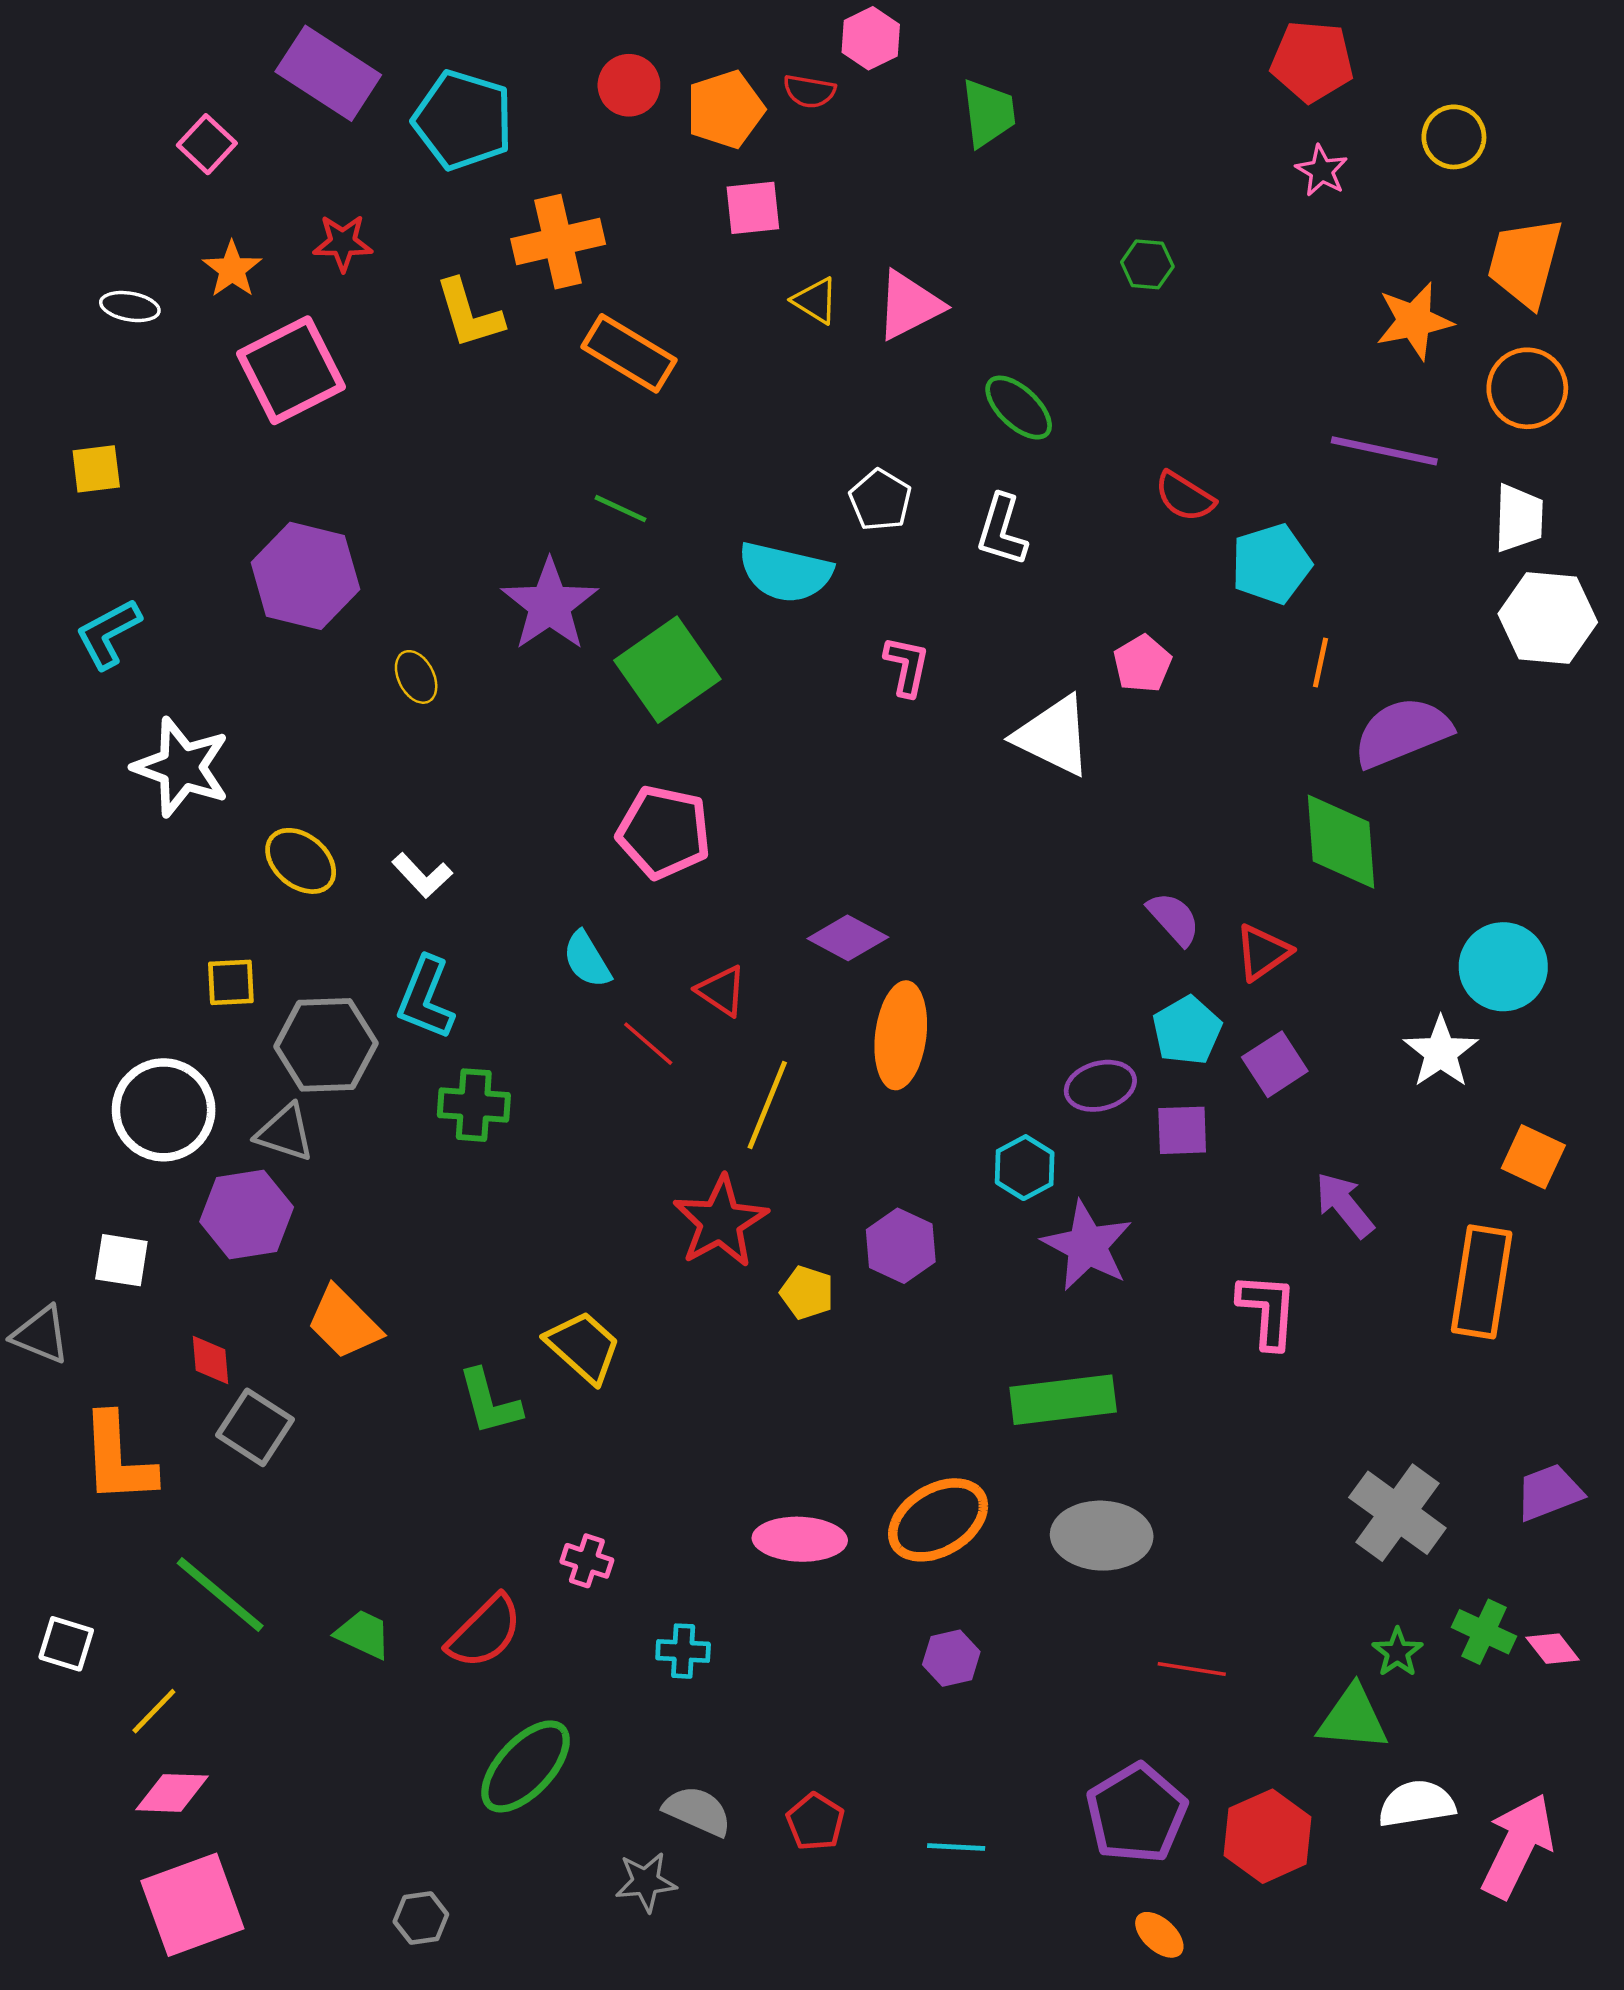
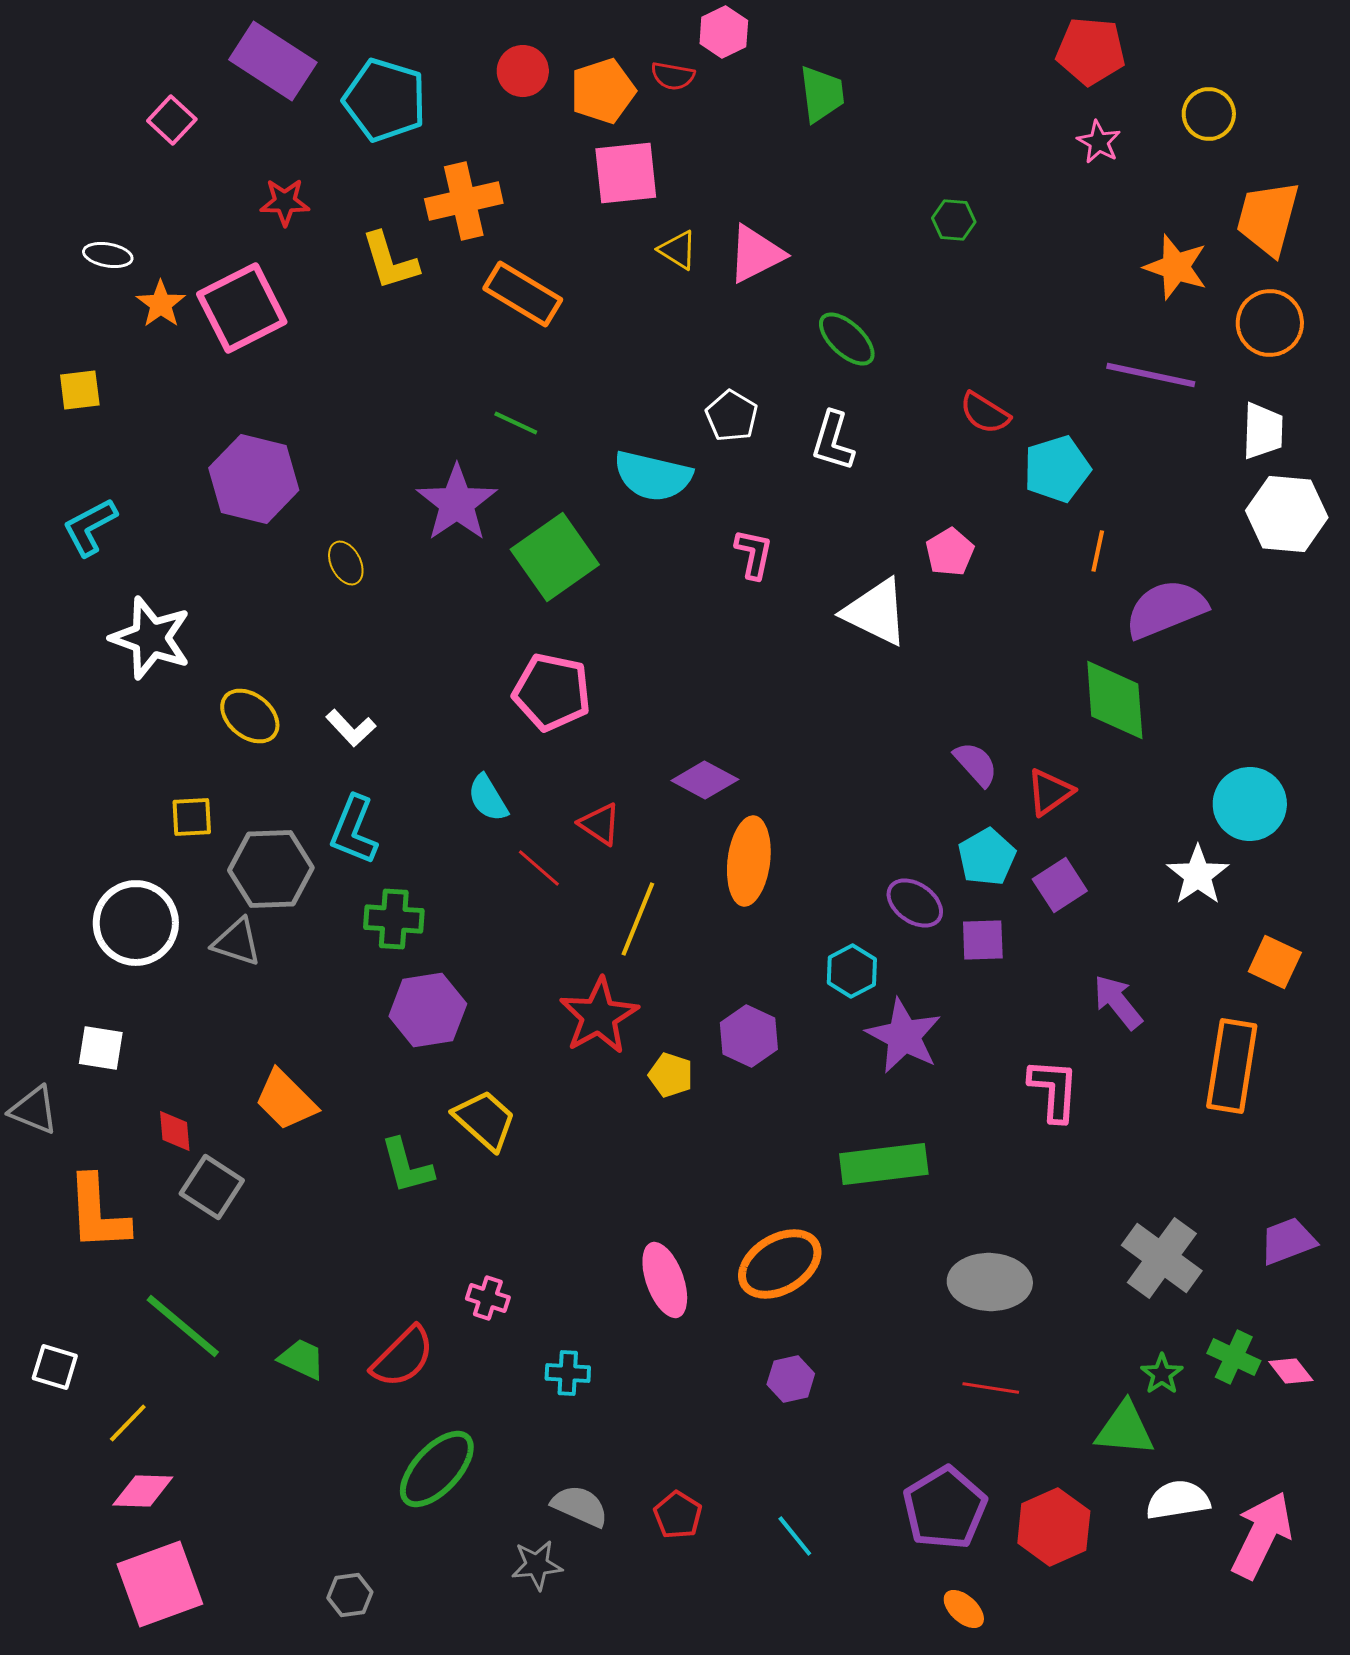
pink square: (753, 208) -> (626, 173), size x1.4
orange star: (232, 269) -> (161, 304), moved
orange star: (1414, 321) -> (1176, 267), turned 30
purple ellipse: (1100, 1086) -> (915, 903), turned 50
purple hexagon: (247, 1214) -> (428, 1010), moved
gray ellipse: (1102, 1536) -> (990, 1282), moved
pink ellipse: (800, 1539) -> (665, 1280), turned 68
cyan line: (956, 1847) -> (795, 1536), turned 48

